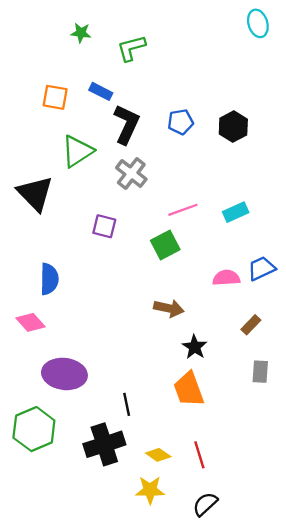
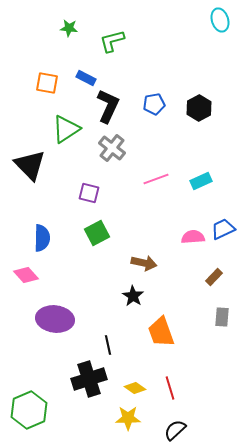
green square: (165, 245) -> (97, 233), moved
black star: (195, 347) -> (133, 296), moved
green hexagon: (34, 429) -> (29, 410), moved

